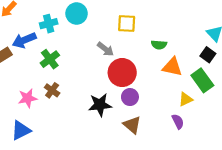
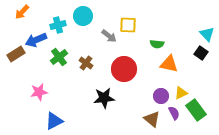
gray arrow: (105, 49) -> (109, 36), moved
green rectangle: (202, 80) -> (196, 110), moved
brown cross: (52, 90) -> (86, 63), moved
purple circle: (130, 97) -> (161, 96), moved
brown triangle: (132, 125) -> (152, 119), moved
blue triangle: (21, 130) -> (54, 121), moved

